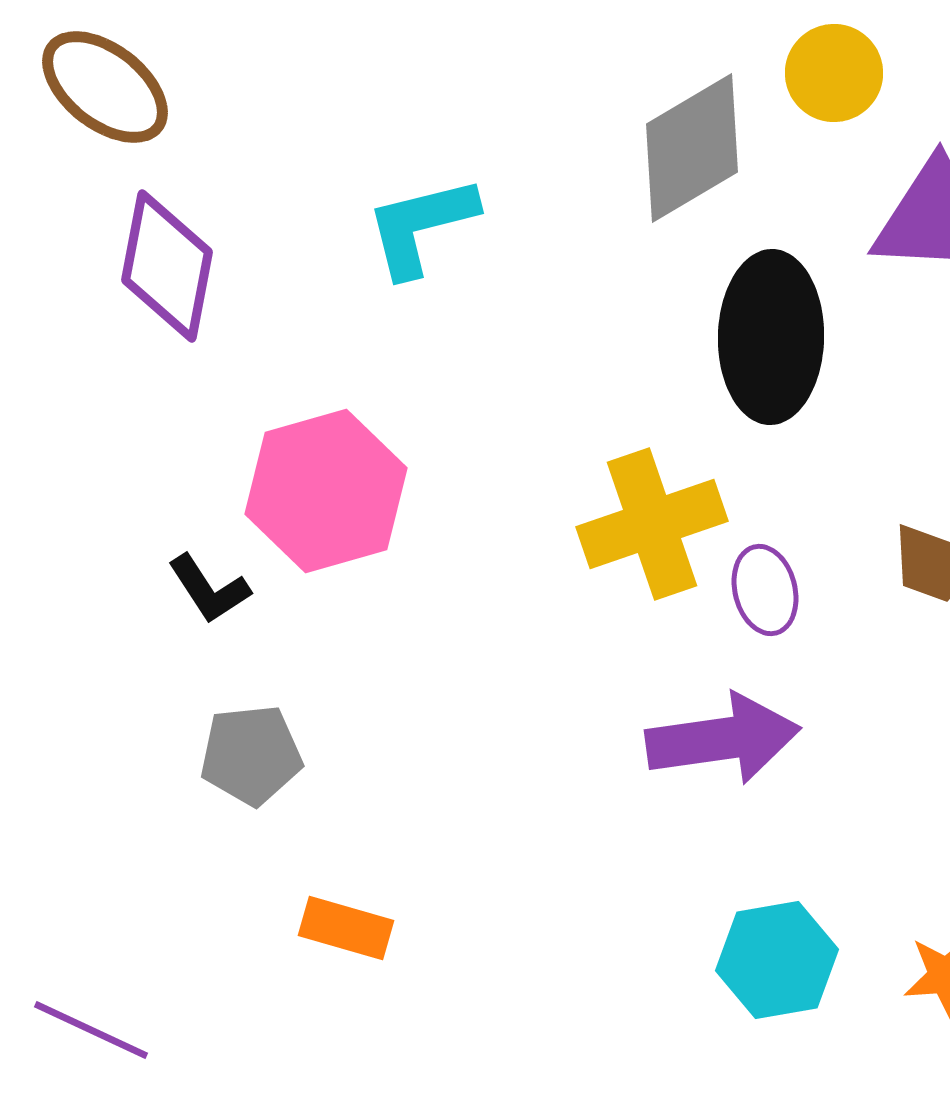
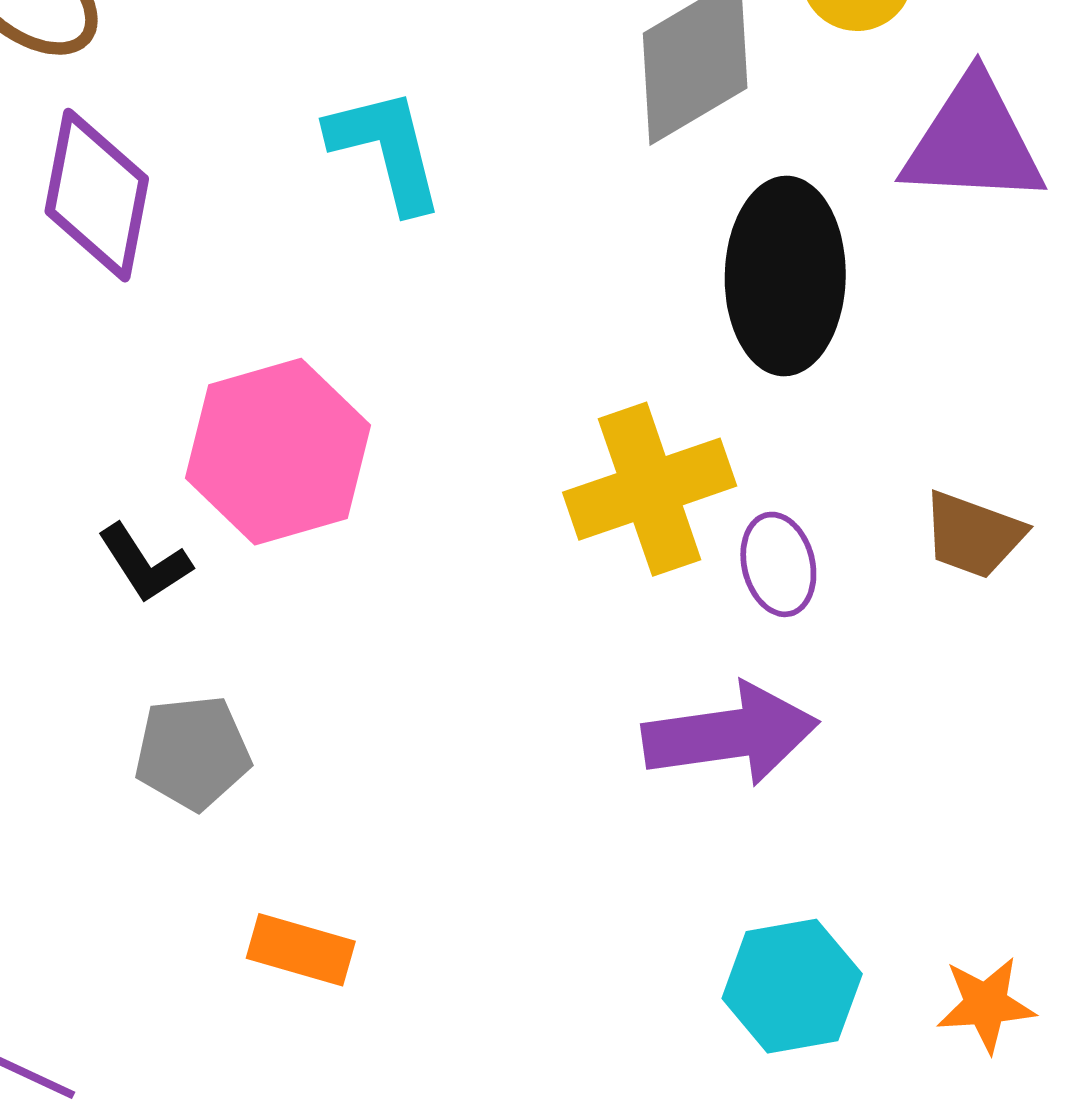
cyan L-shape: (421, 226) -> (386, 149), turned 90

